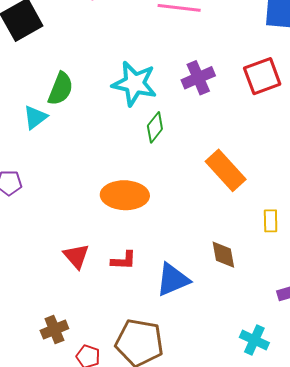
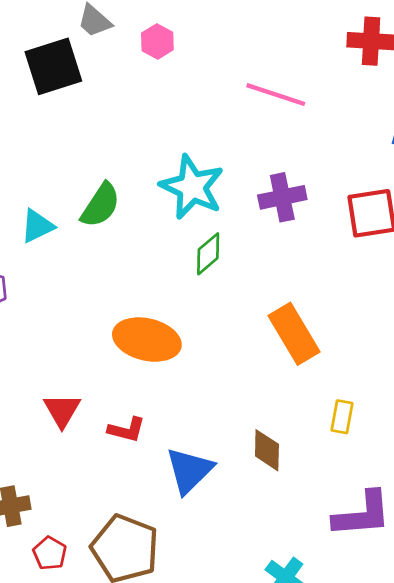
green semicircle: (61, 89) -> (101, 205), moved
cyan triangle: (35, 117) -> (37, 226), moved
blue triangle: (173, 280) -> (189, 470), turned -33

